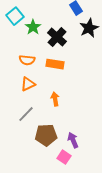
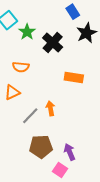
orange rectangle: (55, 64) -> (74, 78), moved
orange triangle: (28, 84) -> (12, 92), moved
gray line: (26, 114) -> (30, 116), moved

